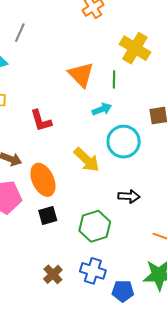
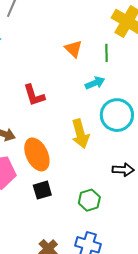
orange triangle: (81, 75) -> (74, 49), size x0.7
yellow arrow: (87, 160) -> (80, 134), turned 32
green hexagon: (95, 226) -> (89, 200), size x0.7

